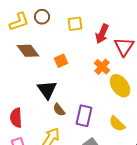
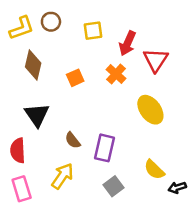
brown diamond: (28, 51) -> (33, 65), turned 50
orange cross: (102, 67) -> (116, 74), moved
black triangle: (47, 90) -> (37, 115), moved
yellow semicircle: (117, 124) -> (154, 170), moved

